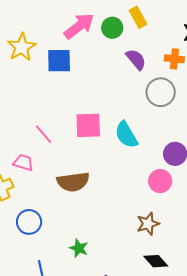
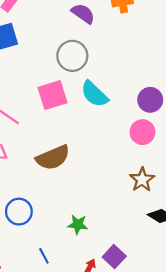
gray circle: (161, 92) -> (72, 56), moved

